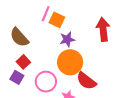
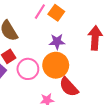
orange square: (57, 20) -> (56, 13), moved
pink circle: (46, 82) -> (28, 69), moved

